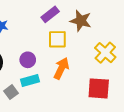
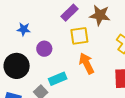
purple circle: (28, 60) -> (44, 49), moved
orange arrow: (61, 68) -> (87, 63), turned -45

